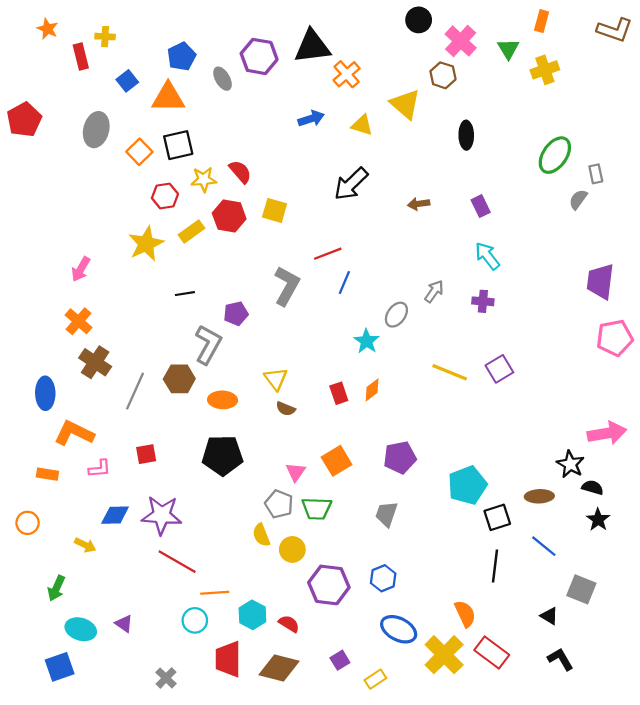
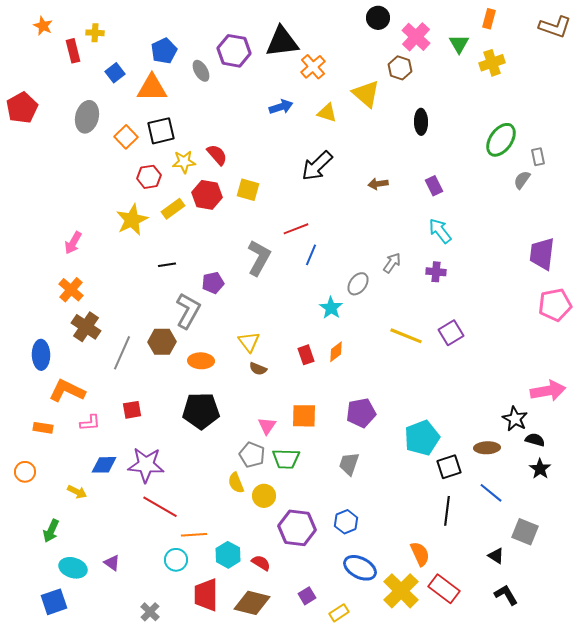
orange square: (337, 461) -> (304, 416), turned 32

